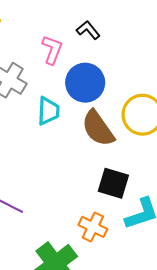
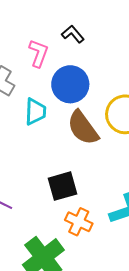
black square: (113, 183) -> (63, 186), moved, turned -32

